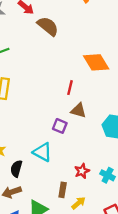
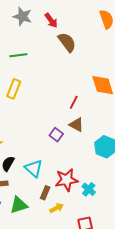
cyan triangle: (42, 152) -> (34, 168), moved
red star: (82, 171) -> (67, 180), size x1.6

